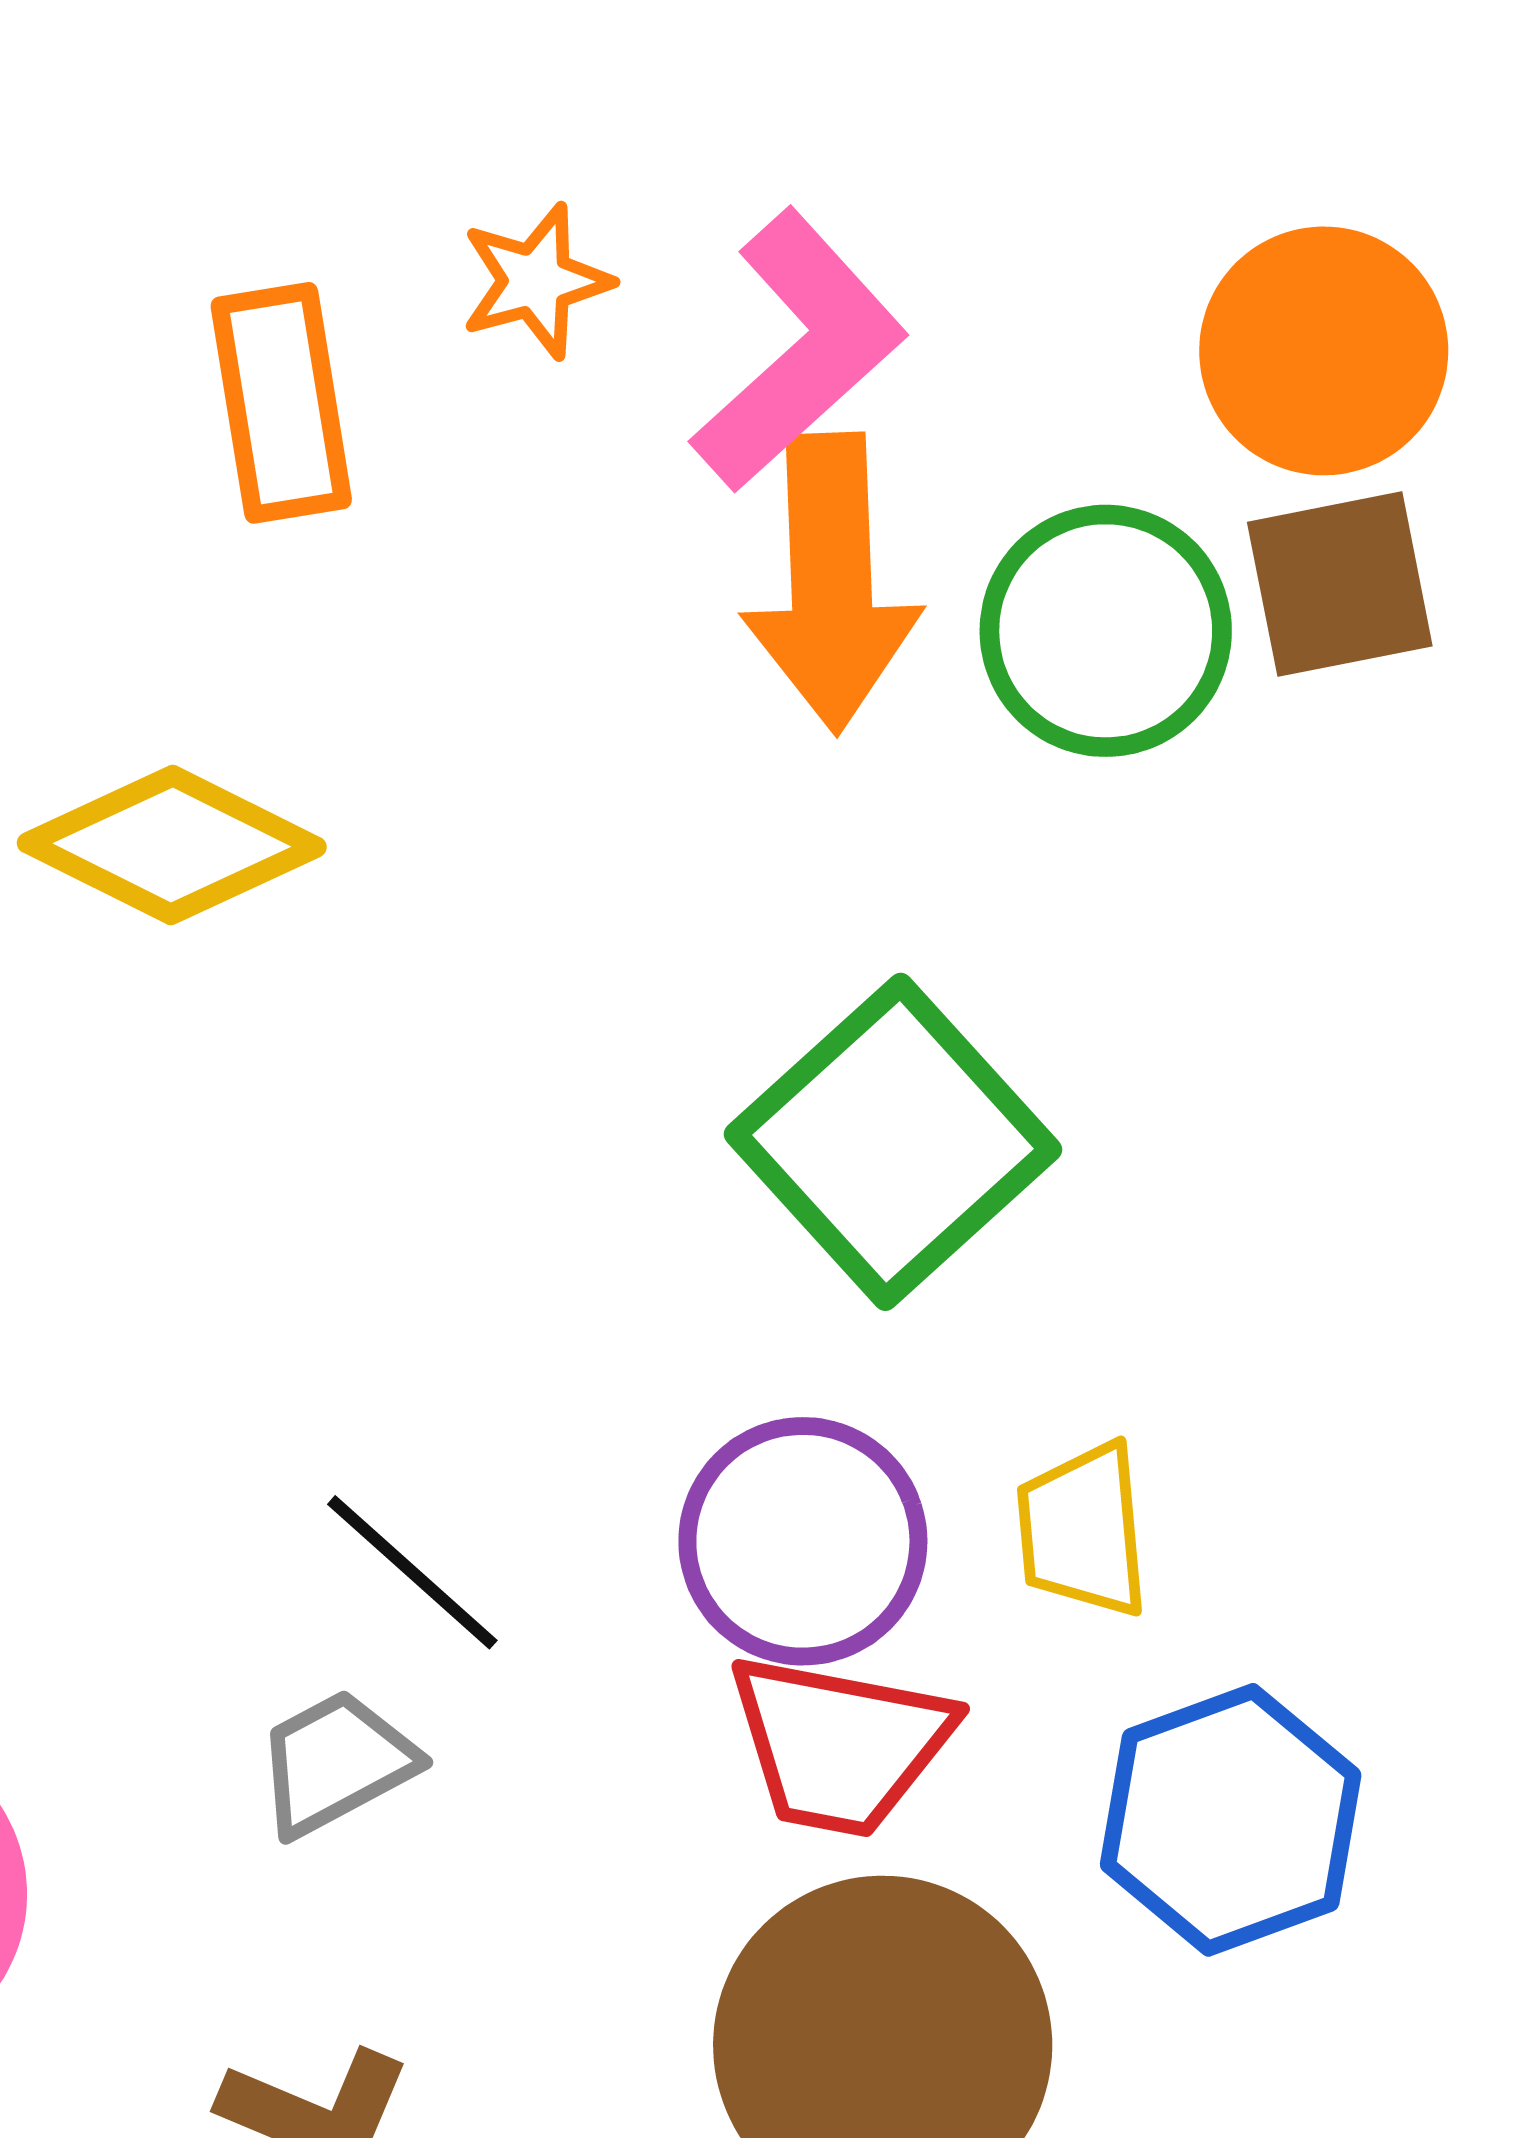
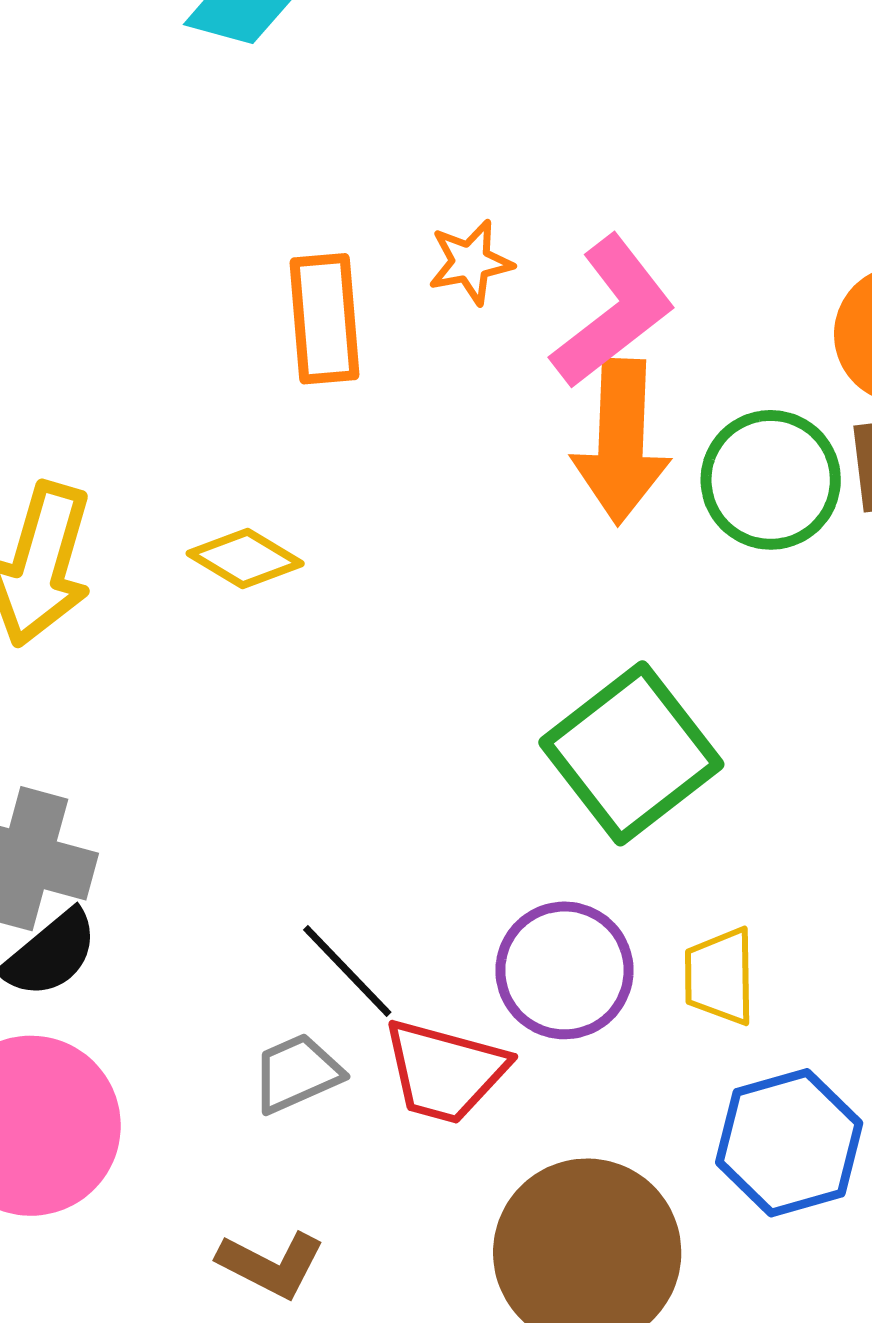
yellow diamond: (172, 845) -> (245, 559), size x0.7
red trapezoid: (840, 1744) -> (445, 1071), moved

